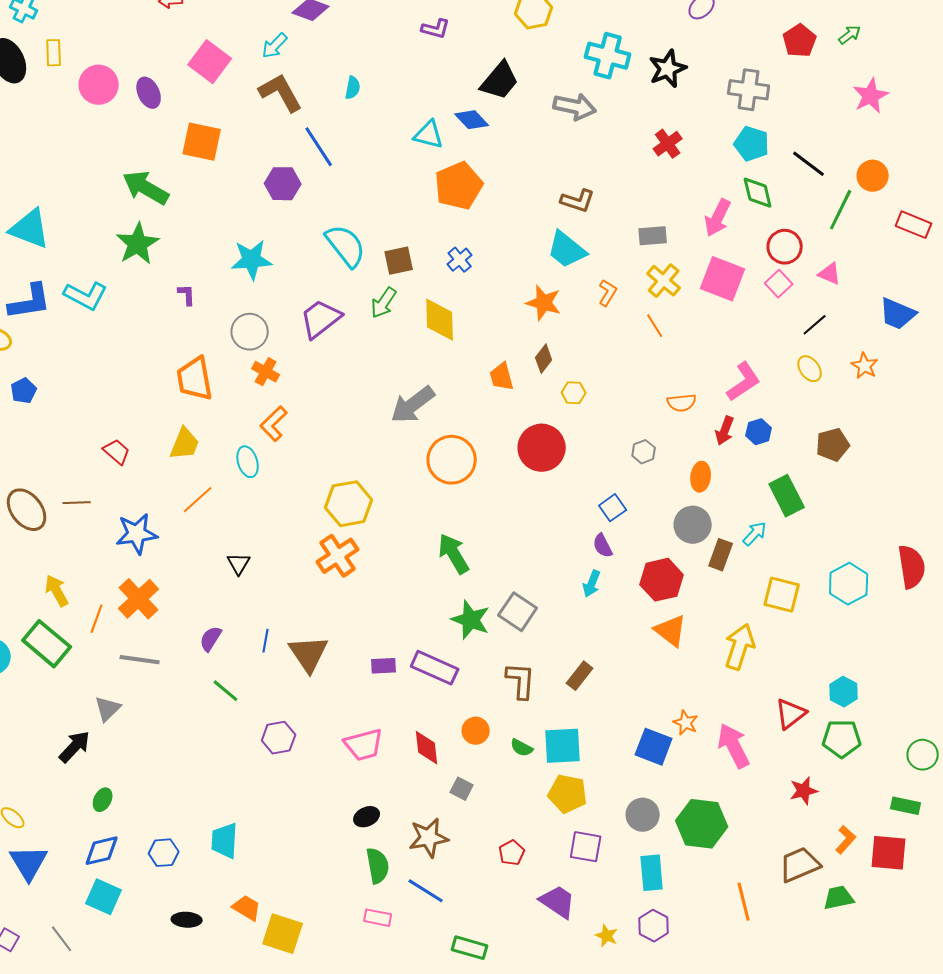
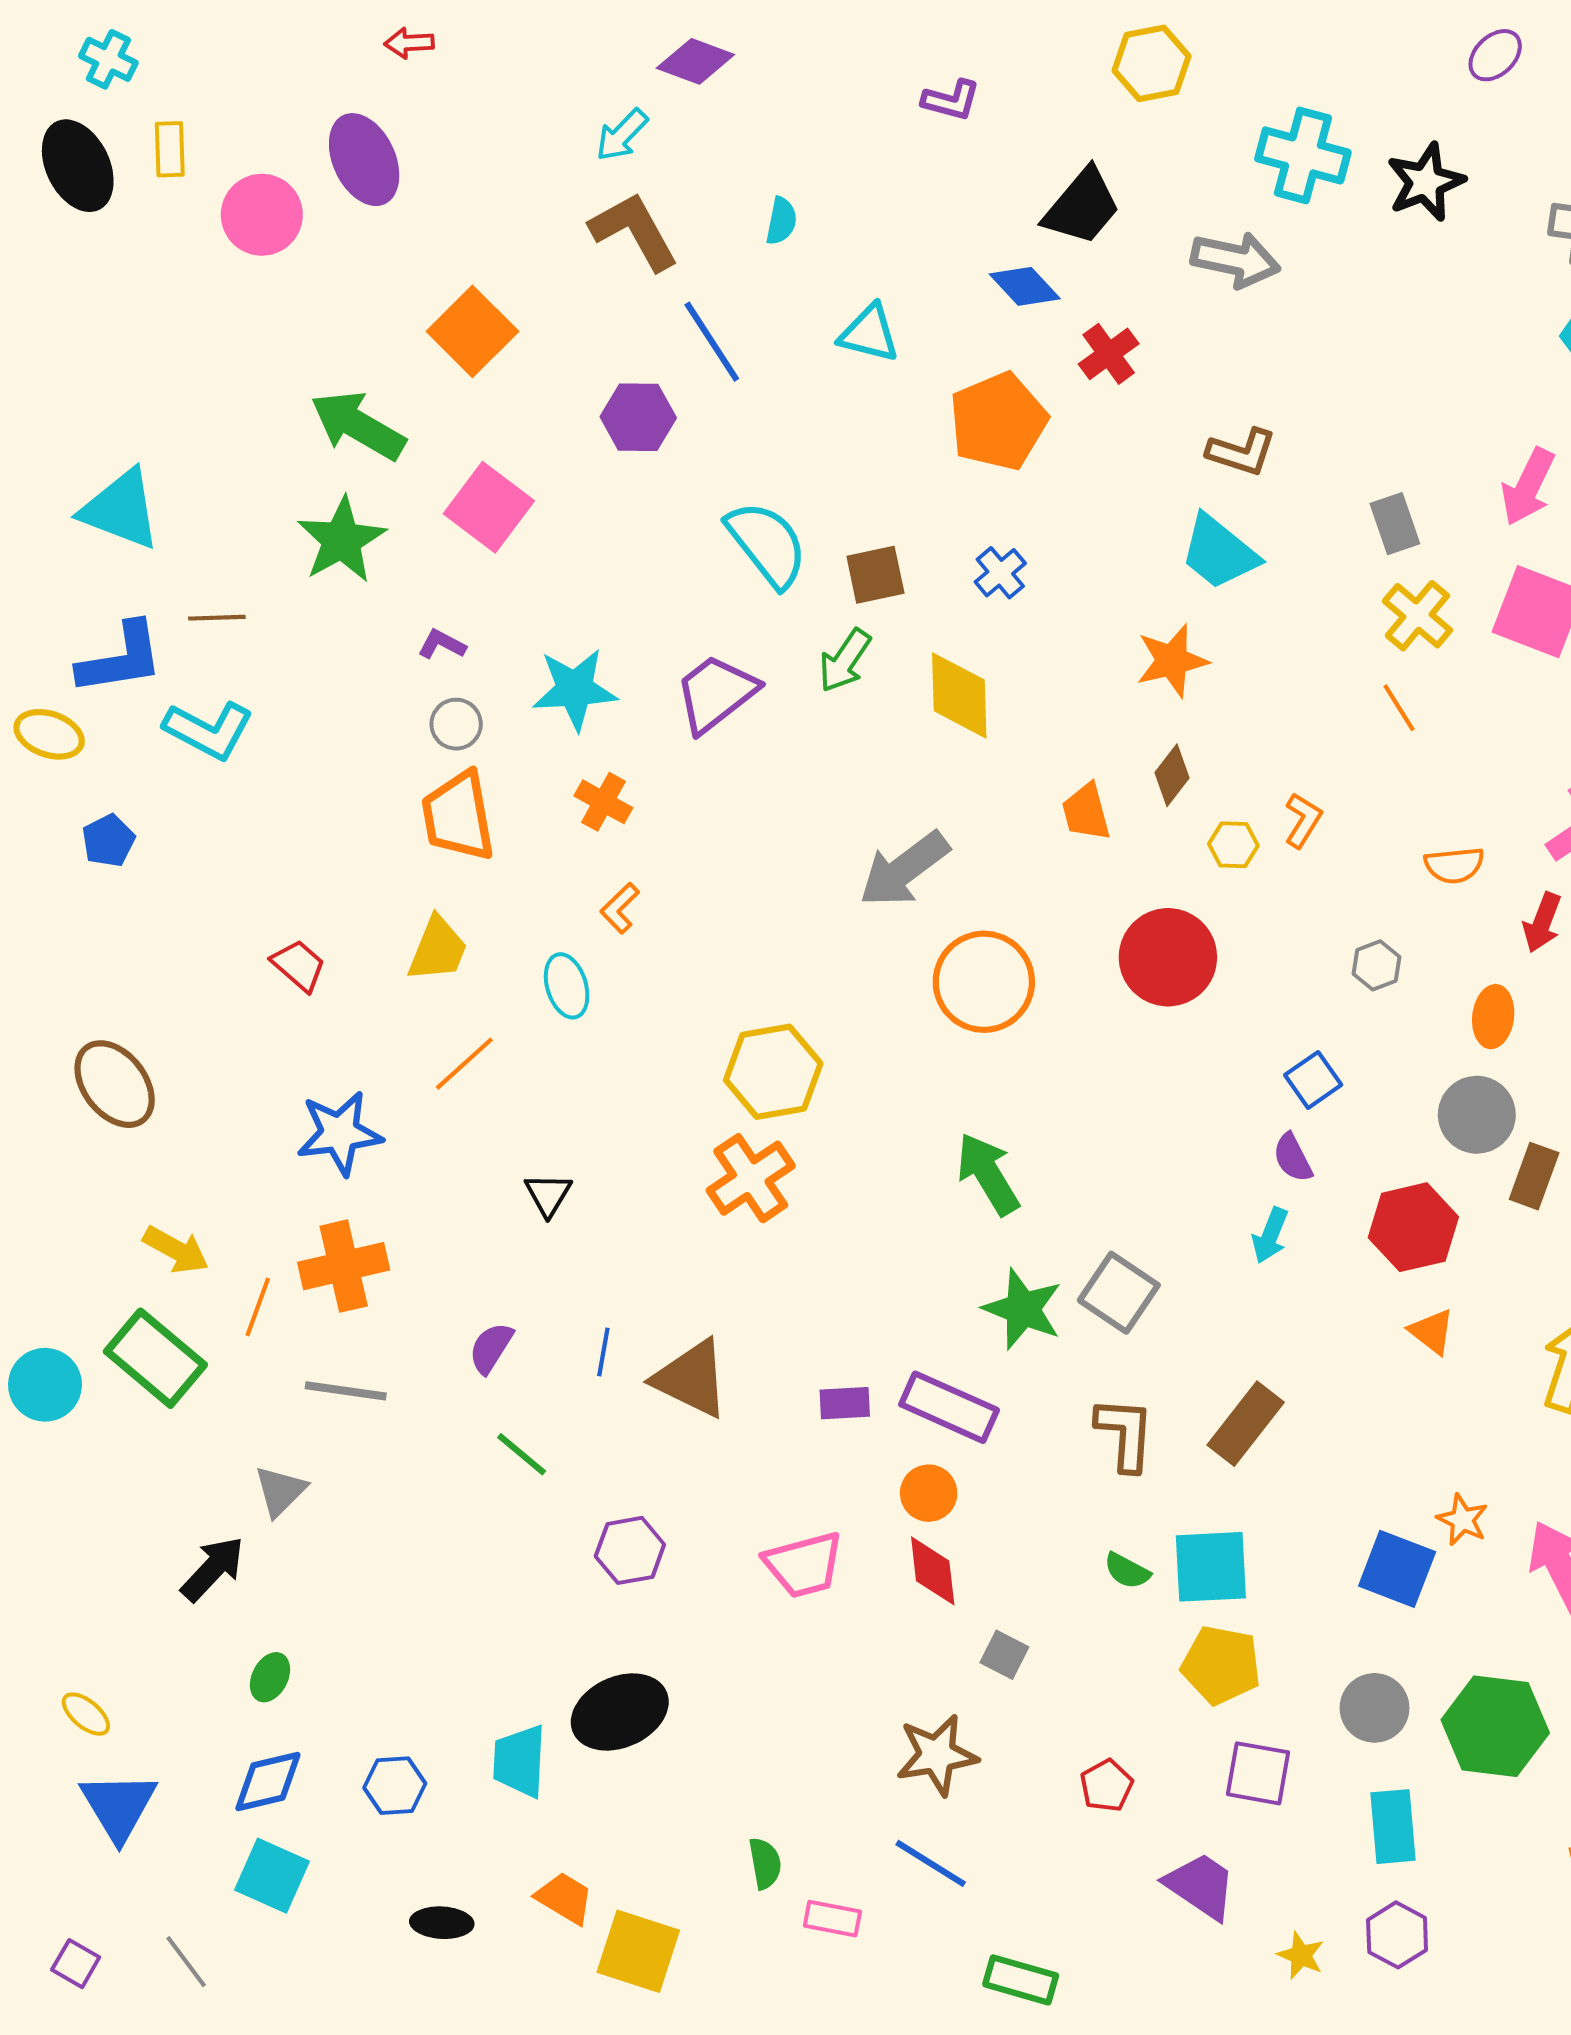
pink square: (210, 62) -> (489, 507), moved
purple ellipse: (149, 93) -> (364, 160), moved, size x1.4
cyan triangle: (429, 135) -> (869, 333), moved
orange square: (202, 142) -> (472, 331), turned 33
red cross: (668, 144) -> (1109, 354), moved
gray rectangle: (653, 236) -> (1395, 524), turned 76
cyan star: (252, 260) -> (575, 689), moved
orange L-shape: (608, 293) -> (1303, 820), moved
purple L-shape: (187, 295) -> (442, 644), turned -60
cyan L-shape: (86, 296) -> (209, 730), moved
orange star: (544, 303) -> (1172, 661), turned -30
gray circle: (250, 332) -> (456, 724), moved, size x0.7
orange L-shape: (274, 424) -> (620, 908), size x0.7
brown line: (77, 503) -> (217, 618), moved
yellow arrow: (57, 591) -> (176, 1250), turned 148
orange cross: (139, 599) -> (344, 1266), turned 30
orange triangle: (671, 631) -> (1432, 1332), size x0.7
brown triangle: (309, 654) -> (691, 1379), turned -30
brown rectangle: (580, 676) -> (1246, 1424), size x1.4
orange circle: (476, 731) -> (929, 1493), moved
black ellipse: (367, 817) -> (620, 1712), moved, size x1.8
green semicircle: (378, 866) -> (765, 1863), moved, size x0.7

